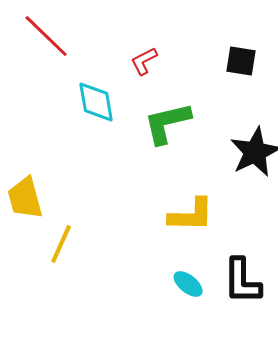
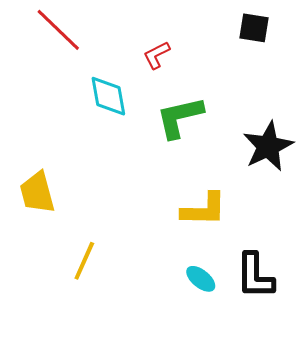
black square: (241, 61) -> (254, 28), moved
yellow line: (61, 244) -> (84, 261), moved

